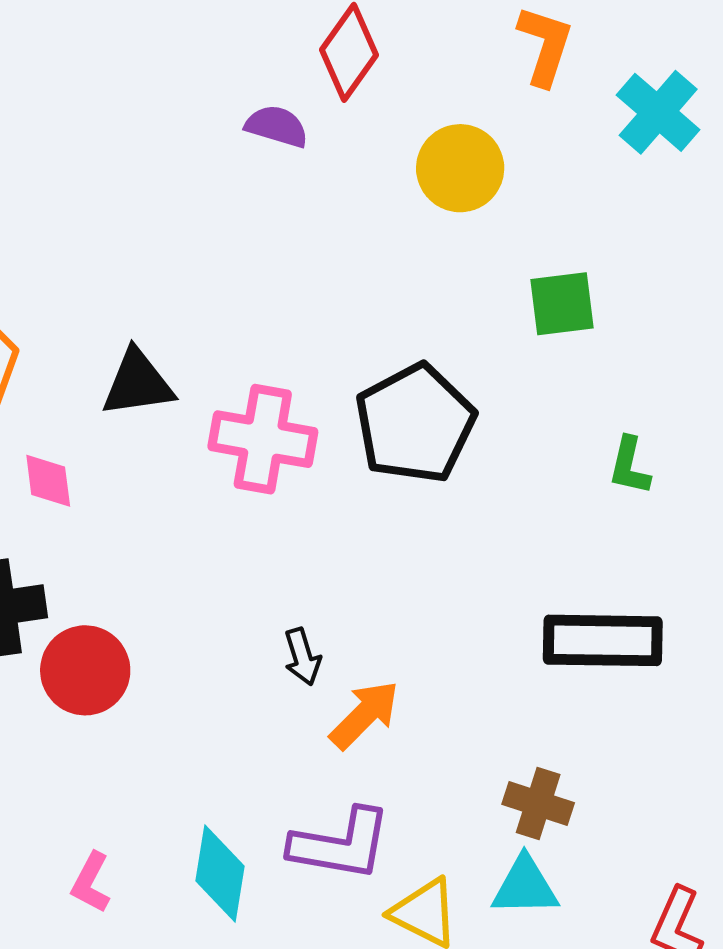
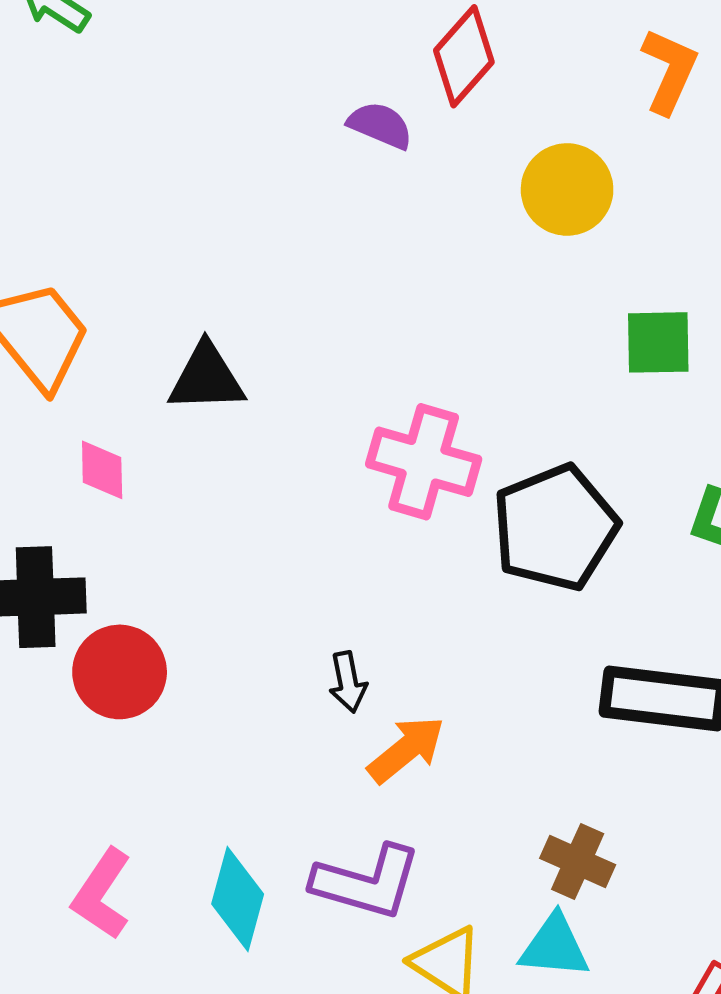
black pentagon: (415, 424) -> (555, 528), moved
pink cross: (263, 439) -> (424, 462), moved
pink L-shape: (91, 882) -> (102, 894), size x1.4

